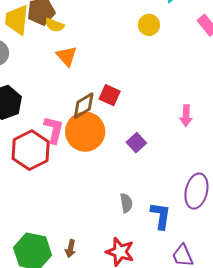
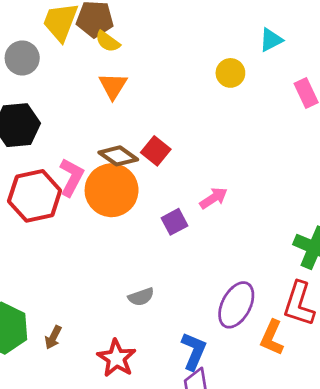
brown diamond: (84, 106) -> (118, 156), turned 52
pink arrow: (186, 116) -> (214, 198), moved, turned -140
gray semicircle: (126, 203) -> (141, 297), turned 66
blue L-shape: (161, 216) -> (194, 351), moved

